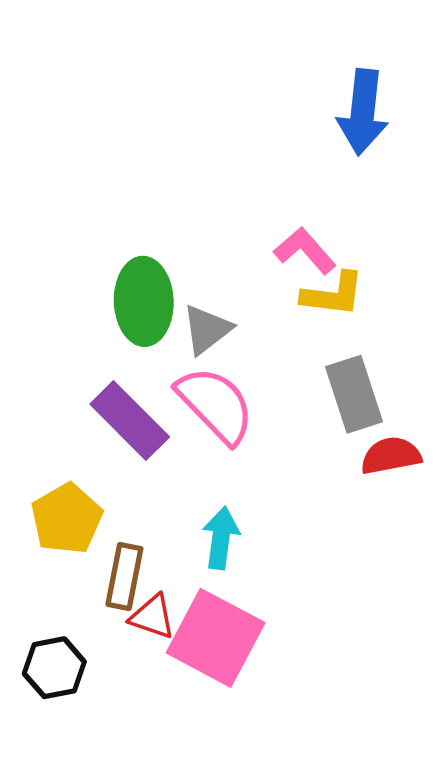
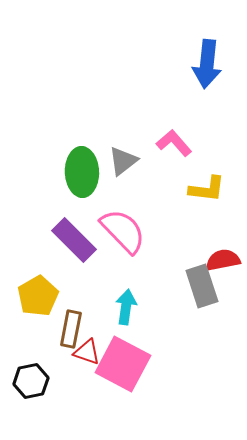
yellow L-shape: (333, 294) -> (207, 189), moved
gray triangle: (207, 329) -> (123, 161), moved
gray rectangle: (354, 394) -> (202, 286), moved

